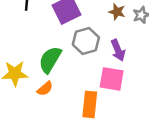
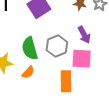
gray hexagon: (86, 41) -> (57, 46), moved
green semicircle: (50, 60) -> (30, 48), turned -40

